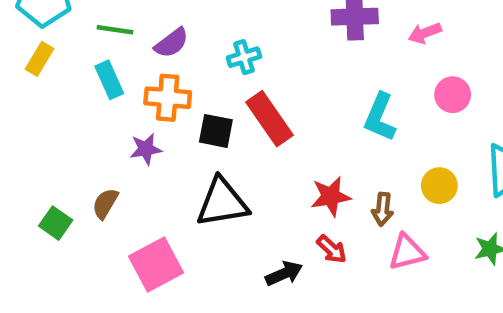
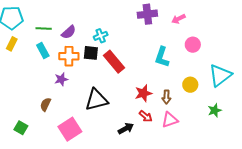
black square: (216, 131) -> (91, 53), moved
green square: (56, 223) -> (21, 128), moved
pink triangle: (407, 252) -> (170, 120), moved

